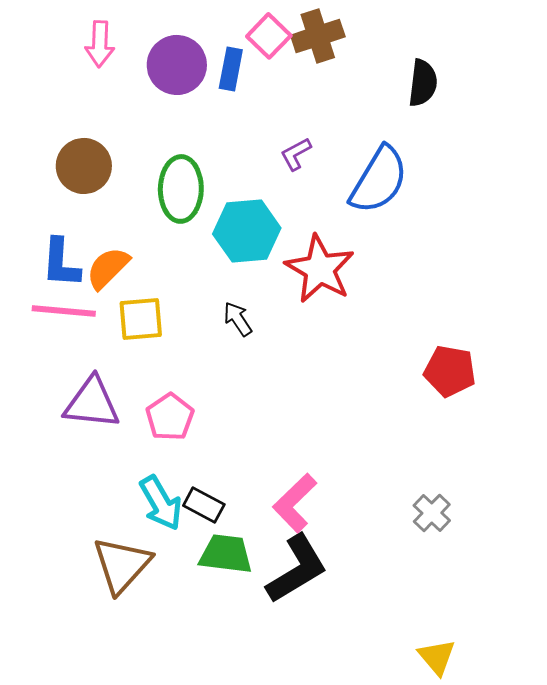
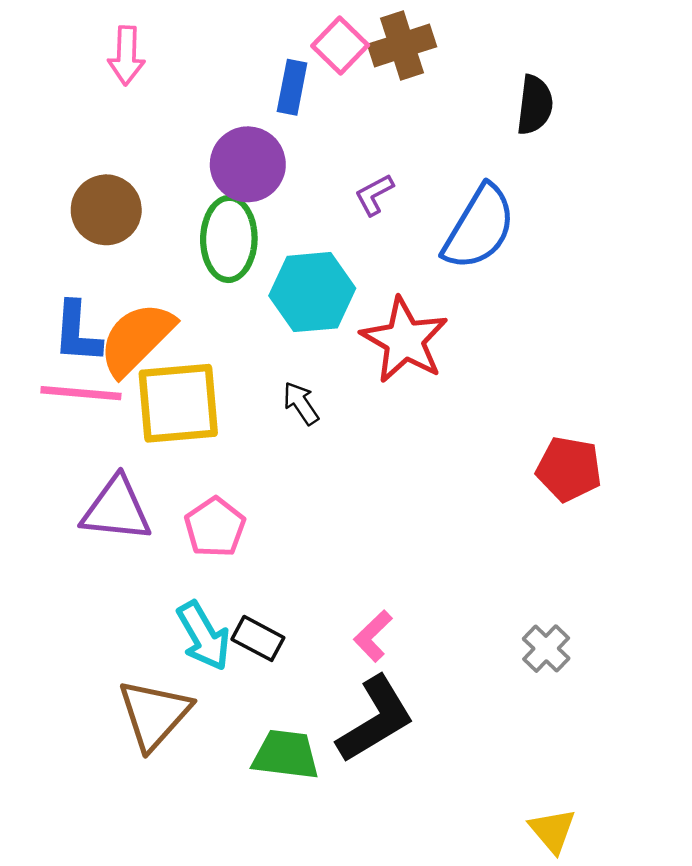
purple circle: (177, 65) -> (248, 164), moved
orange semicircle: (108, 268) -> (137, 339), size x1.4
yellow square: (141, 319) -> (178, 403), size x1.5
pink L-shape: (295, 503) -> (373, 636), size x0.7
green trapezoid: (226, 554) -> (286, 755), moved

